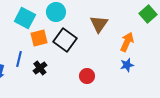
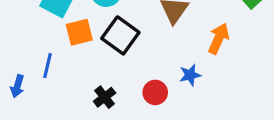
blue star: (127, 65) -> (190, 75), moved
black cross: (40, 68) -> (105, 97), moved

